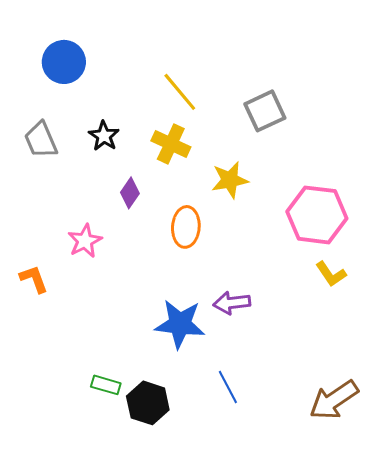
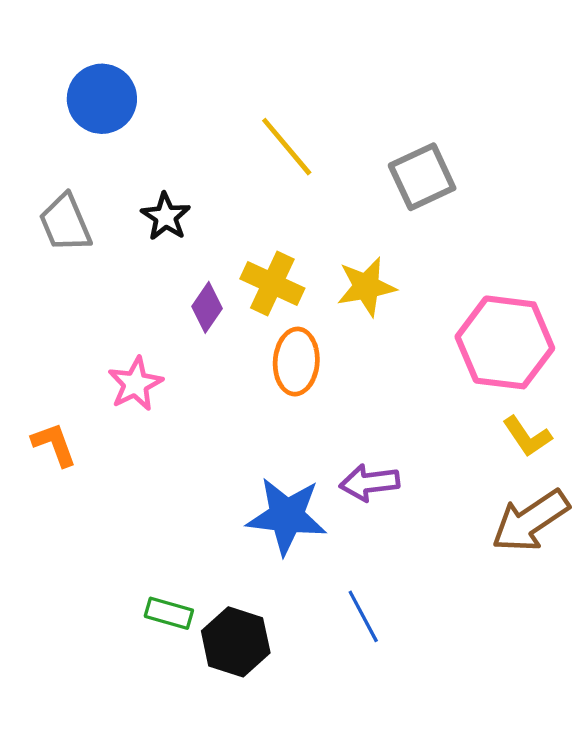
yellow cross: (171, 144) -> (272, 284), moved
brown arrow: (334, 400) -> (530, 521), moved

